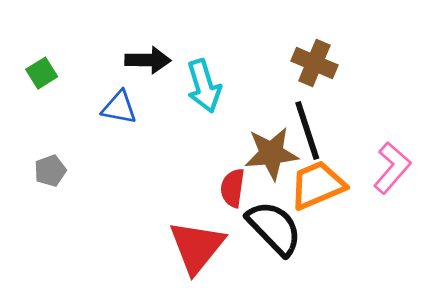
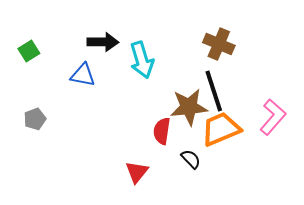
black semicircle: (274, 228) -> (191, 159), size x0.5
red triangle: (197, 247) -> (137, 172), size x0.6

